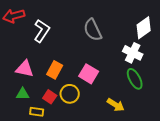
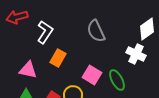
orange rectangle: (55, 70) -> (58, 58), moved
green ellipse: (135, 79) -> (117, 80), moved

